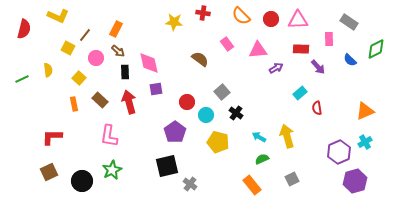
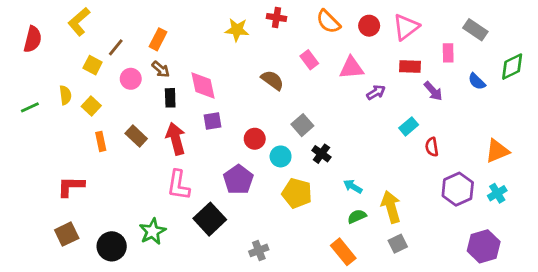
yellow L-shape: (58, 16) -> (79, 22), turned 115
pink triangle: (298, 20) -> (406, 27), turned -35
yellow square: (79, 78) -> (91, 106), moved
pink L-shape: (109, 136) -> (178, 185), moved
yellow arrow: (287, 136) -> (391, 207), moved
purple hexagon: (339, 152) -> (458, 189), moved
black square: (167, 166) -> (210, 219), moved, turned -30
gray cross: (190, 184) -> (259, 250), turned 32

